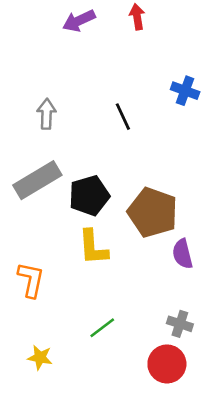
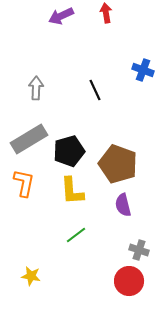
purple semicircle: (182, 254) -> (123, 205), moved
orange L-shape: (31, 280) -> (24, 183), moved
green line: (102, 328) -> (76, 235), moved

